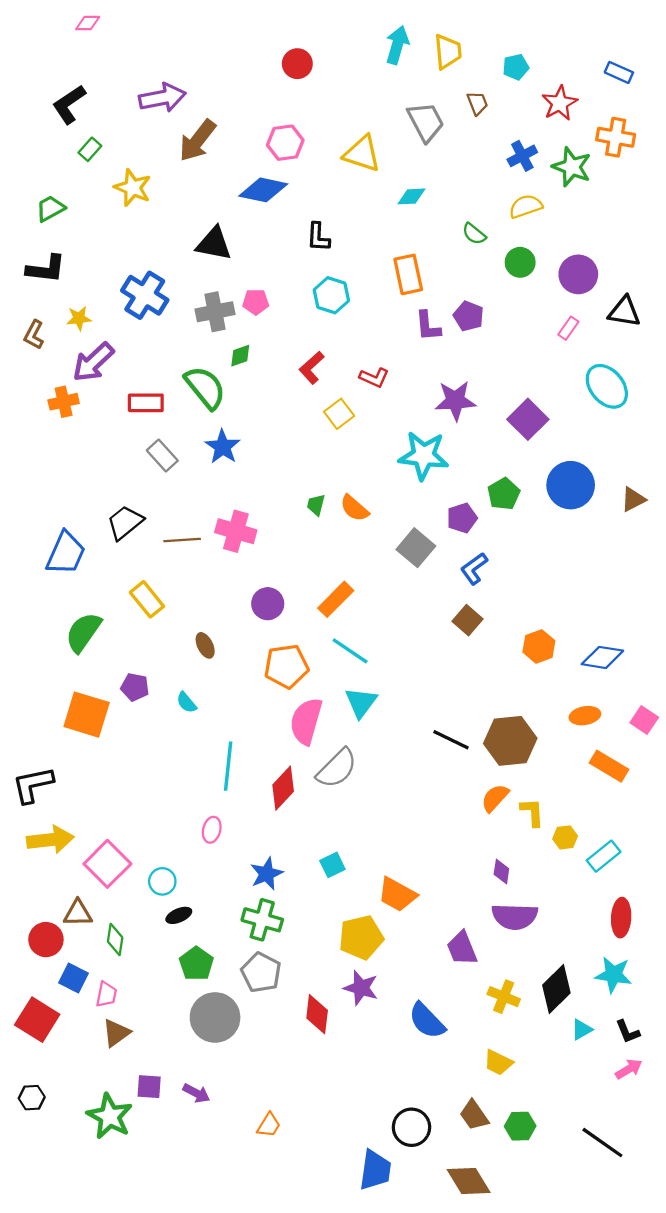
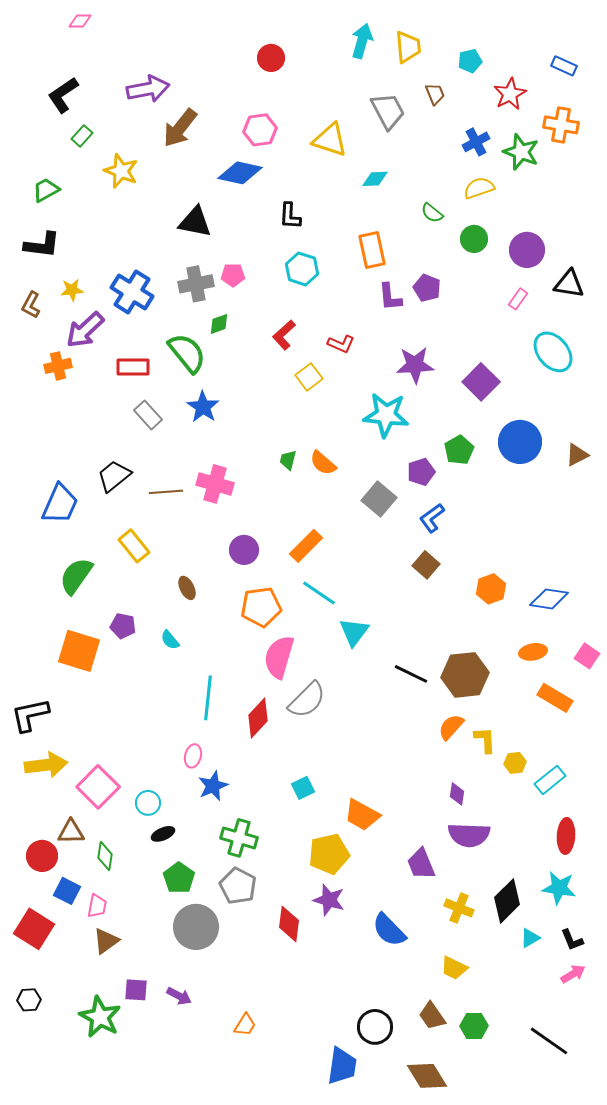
blue cross: (145, 295) -> (132, 292), moved
cyan triangle: (361, 702) -> (354, 632), moved
blue star: (267, 874) -> (213, 786), moved

